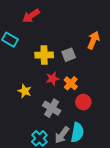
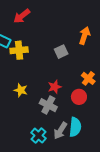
yellow cross: (44, 55) -> (19, 50), moved
red star: (53, 79) -> (55, 87), moved
orange cross: (71, 83) -> (88, 78), moved

